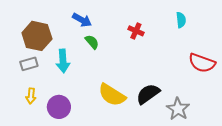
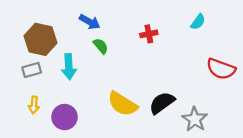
cyan semicircle: (181, 20) -> (198, 22), turned 42
red cross: (136, 31) -> (149, 34), turned -35

